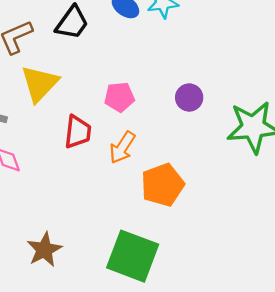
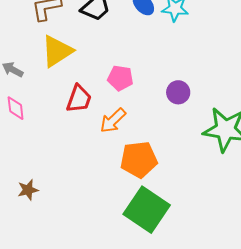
brown star: (44, 250) -> (28, 190), size x0.7
green square: (133, 256) -> (147, 210), moved

